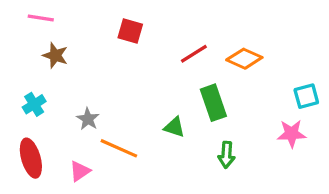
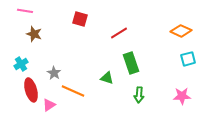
orange diamond: (244, 59) -> (181, 31), moved
pink star: (292, 134) -> (182, 96), moved
red ellipse: (31, 158) -> (31, 90), moved

